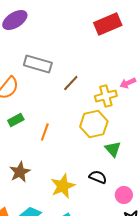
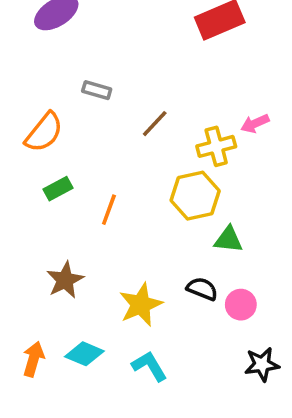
gray rectangle: (38, 64) -> (97, 90), size x0.6
green triangle: (113, 149) -> (229, 240), turned -42
pink circle: (124, 195) -> (241, 305), moved

